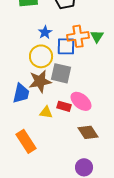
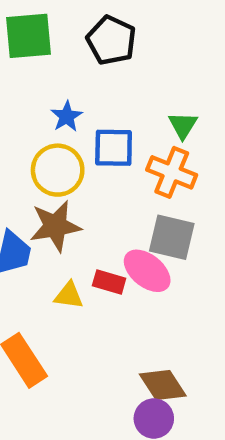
orange cross: (78, 36) -> (172, 172), moved, turned 30
gray square: (61, 73) -> (172, 237), moved
brown diamond: (88, 132) -> (163, 385), moved

